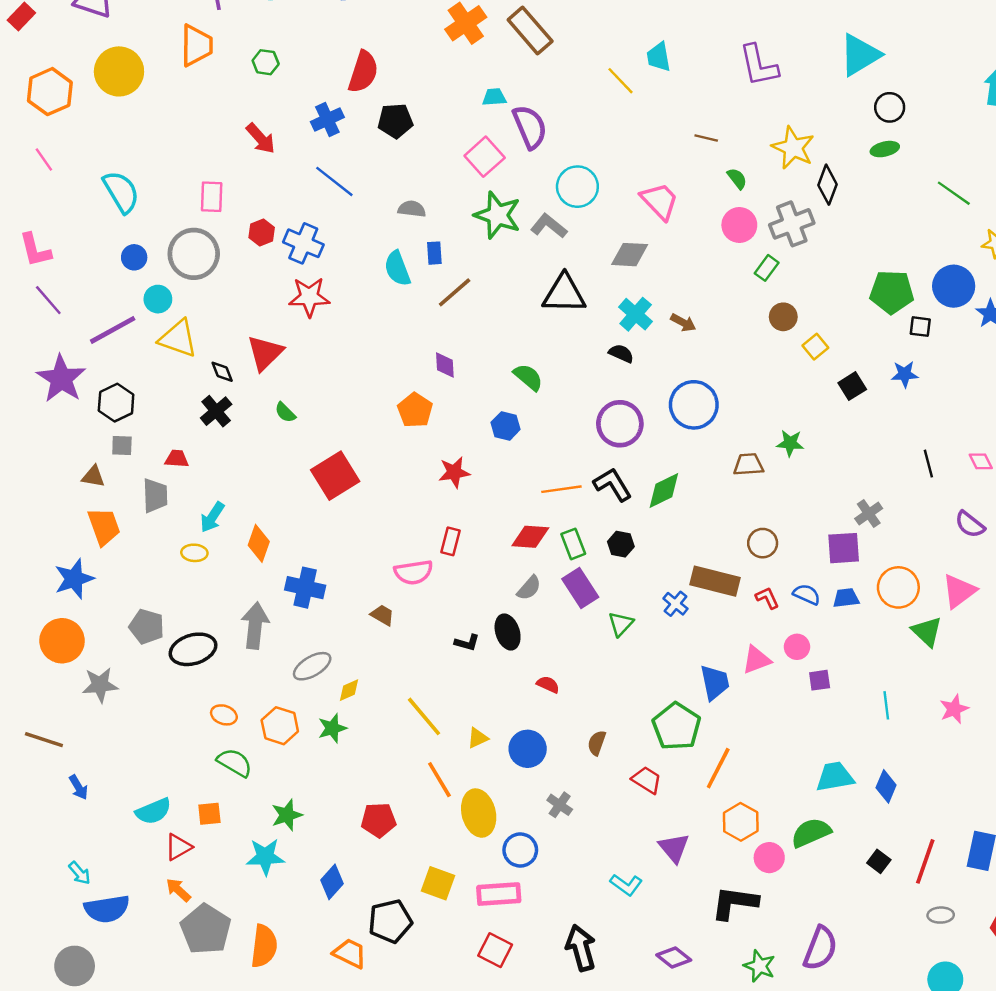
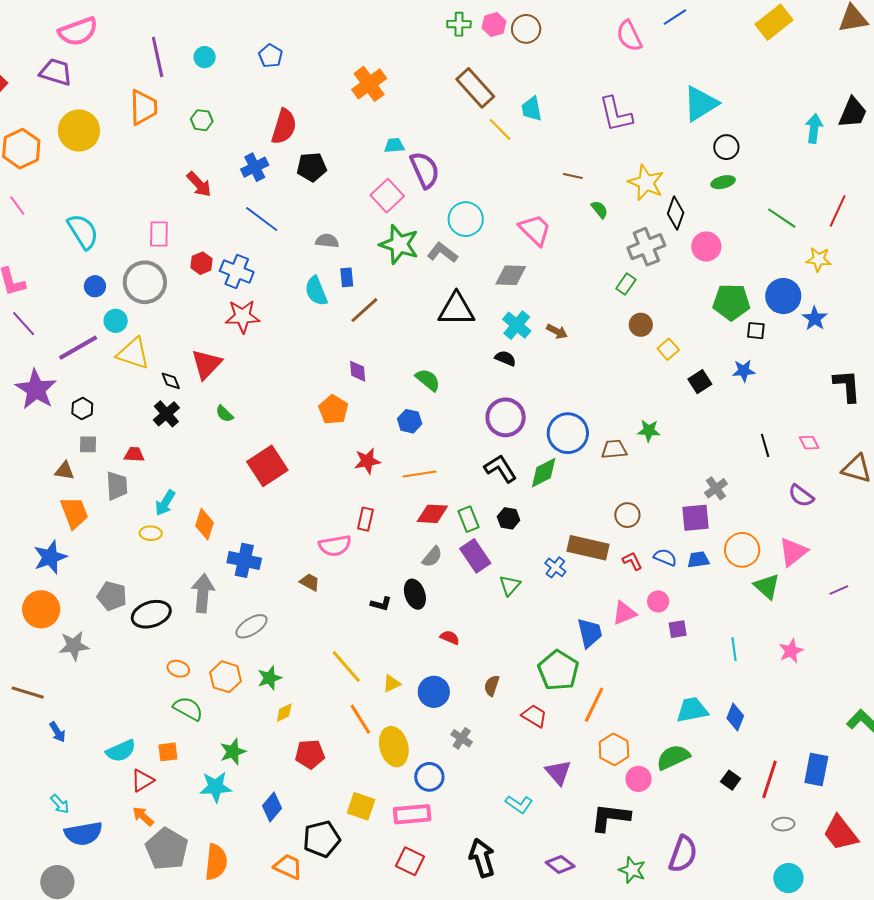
brown rectangle: (530, 30) -> (475, 88), moved
pink circle: (739, 225) -> (706, 246), moved
black hexagon: (116, 403) -> (82, 408), size x0.7
blue circle: (694, 405) -> (568, 433), moved
orange line: (561, 489) -> (420, 474), moved
yellow diamond: (349, 690) -> (284, 713), moved

